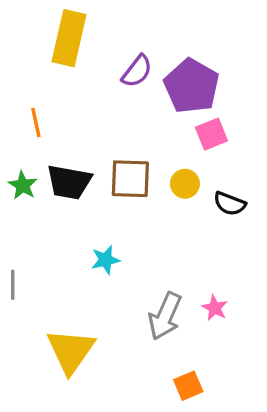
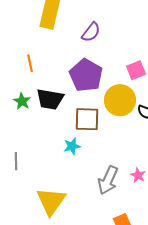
purple pentagon: (192, 86) -> (86, 75), moved
brown square: (130, 179) -> (87, 119), moved
yellow circle: (185, 184) -> (120, 100), size x1.8

